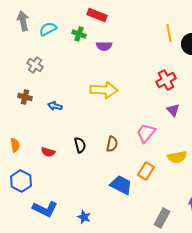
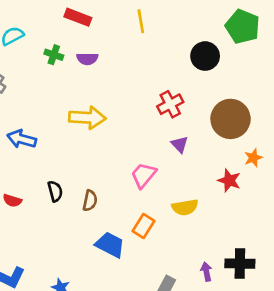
yellow line: (169, 33) -> (141, 21), moved
green cross: (79, 34) -> (54, 55), moved
blue arrow: (55, 106) -> (22, 139), size x1.5
brown semicircle: (112, 144) -> (90, 201), moved

